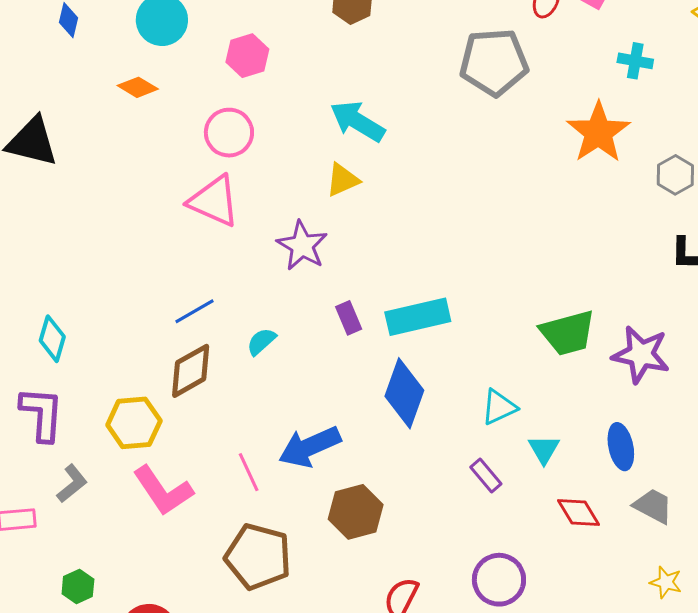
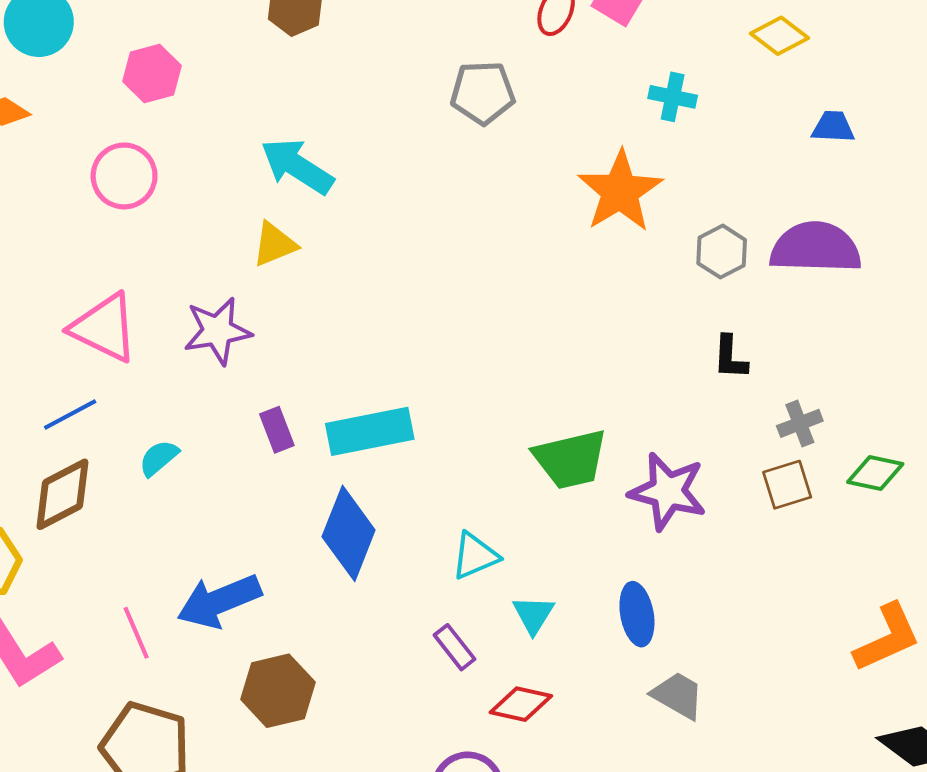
gray pentagon: (494, 62) -> (483, 93), size x0.7
pink triangle: (214, 201) -> (104, 328), moved
purple star: (302, 246) -> (217, 331), turned 30
red diamond: (578, 513) -> (521, 704), moved, turned -48

